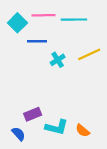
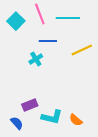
pink line: (44, 15) -> (40, 14), turned 70
blue line: (37, 41) -> (48, 41), moved
cyan cross: (58, 60) -> (36, 59), moved

